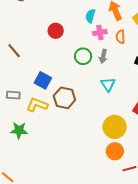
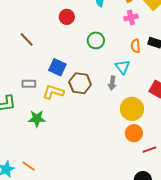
pink cross: (100, 33) -> (131, 17), moved
orange semicircle: (120, 37) -> (136, 46), moved
gray arrow: (103, 56) -> (112, 83), moved

